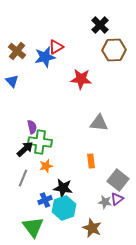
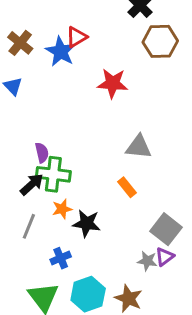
blue star: (45, 57) -> (61, 52), turned -30
orange rectangle: (91, 161) -> (127, 187), moved, turned -32
black star: (63, 188) -> (87, 223), moved
cyan hexagon: (64, 208) -> (88, 294), moved

